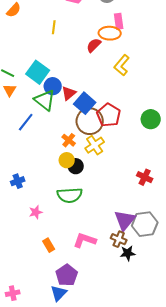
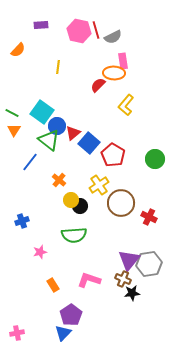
brown circle: (90, 121) -> (121, 203), moved
orange cross: (69, 140) -> (59, 180), moved

